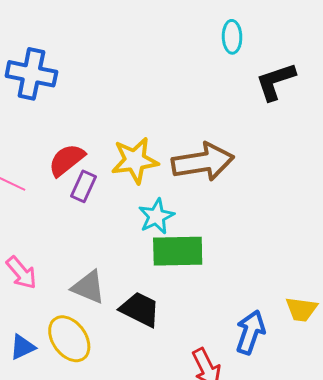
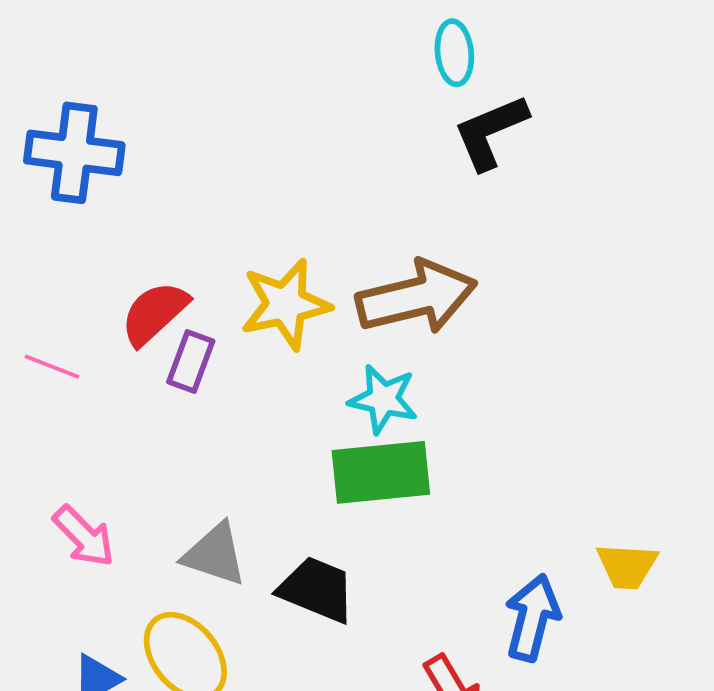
black L-shape: (276, 81) -> (491, 132), moved
cyan star: (156, 216) -> (383, 399), moved, turned -30

